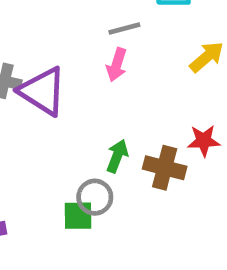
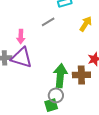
pink arrow: (117, 65) -> (21, 37), moved
green arrow: (117, 156) -> (60, 76), size x1.6

